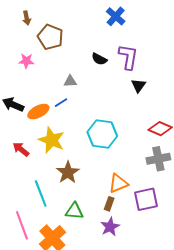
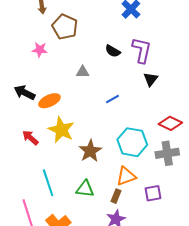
blue line: (61, 103) -> (112, 99), moved
cyan hexagon: (102, 134) -> (132, 142), moved
brown star: (68, 172) -> (90, 151), moved
purple square: (146, 199) -> (153, 193), size x0.7
green triangle: (74, 211) -> (85, 189), moved

